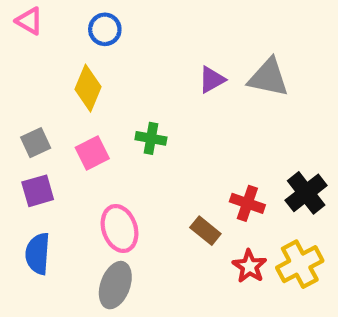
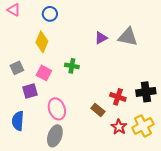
pink square: (92, 153) -> (44, 73), turned -35
purple square: (38, 191) -> (30, 91), moved
black cross: (306, 193) -> (146, 92), turned 30

